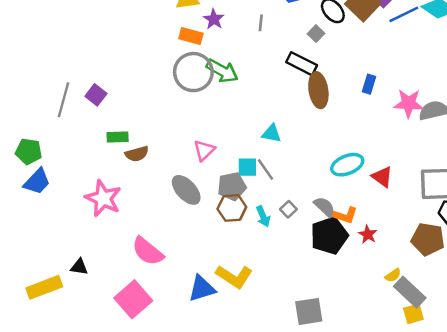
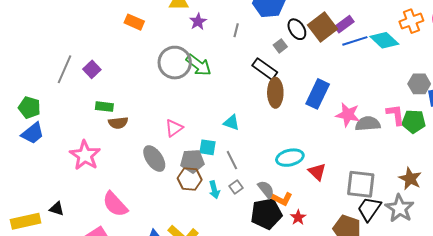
orange rectangle: (191, 36) -> (134, 22), moved
blue rectangle: (369, 84) -> (318, 94), size x1.8
gray line: (266, 169) -> (232, 160), moved

